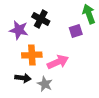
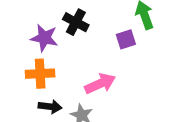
orange cross: (32, 55) -> (40, 74), moved

